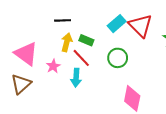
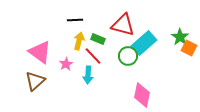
cyan rectangle: (117, 24) -> (144, 43), moved, size x1.4
red triangle: (140, 26) -> (123, 25), moved, turned -30

